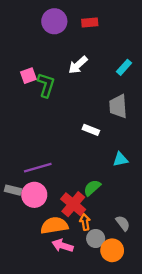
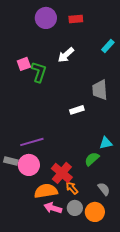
cyan rectangle: (124, 67) -> (108, 46), moved
white rectangle: (91, 130) -> (77, 110), turned -40
cyan triangle: (120, 159) -> (106, 143), moved
green semicircle: (92, 188) -> (92, 159), moved
orange arrow: (85, 222) -> (72, 188), turned -32
gray circle: (96, 238) -> (75, 208), moved

